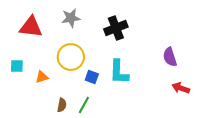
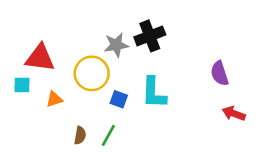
gray star: (71, 18) -> (116, 45), moved
red triangle: (31, 27) -> (40, 58), moved

